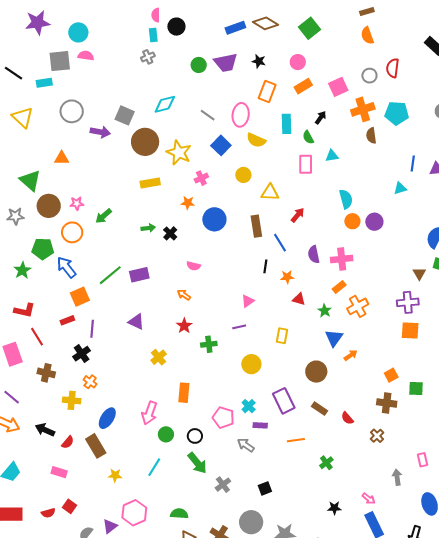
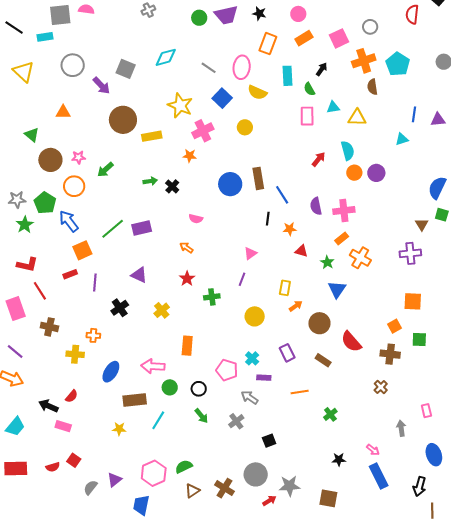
red semicircle: (393, 68) -> (412, 14), moved
cyan pentagon: (397, 113) -> (398, 64), turned 30
purple arrow: (100, 132) -> (101, 86), turned 36
brown circle: (145, 142) -> (123, 120), moved
pink cross: (201, 178) -> (203, 131), size x1.5
green triangle: (30, 180) -> (32, 135), size x0.7
yellow triangle: (270, 193) -> (357, 118), moved
red arrow: (298, 215) -> (319, 159), moved
gray star: (15, 216) -> (17, 200), moved
blue circle: (214, 219) -> (230, 184), moved
green pentagon: (43, 249) -> (45, 203), turned 30
orange cross: (358, 306) -> (360, 258), turned -30
purple line: (239, 327) -> (242, 279), turned -56
orange square: (410, 330) -> (413, 301), moved
black cross: (82, 354) -> (120, 308), moved
orange arrow: (351, 355) -> (296, 306), moved
orange cross: (90, 382) -> (93, 335), turned -32
purple rectangle: (284, 401) -> (287, 353), size x0.7
pink arrow: (149, 413) -> (153, 366), turned 75
red semicircle: (347, 418) -> (351, 342), moved, size x1.6
black arrow: (45, 430) -> (48, 406), moved
brown rectangle: (96, 446) -> (135, 400), moved, turned -65
green arrow: (197, 463) -> (201, 416), size x0.7
gray cross: (223, 485) -> (236, 421), moved
pink hexagon: (134, 513) -> (154, 473), moved
green semicircle: (179, 514) -> (184, 467), turned -30

